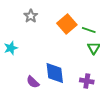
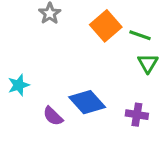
cyan star: (11, 48) -> (19, 85), moved
blue diamond: (55, 73) -> (87, 102), turned -35

